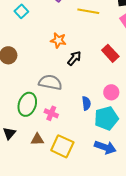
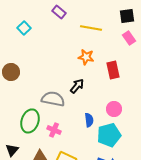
orange star: (58, 40) -> (86, 57), moved
red rectangle: (110, 53) -> (113, 70), turned 30
black arrow: (74, 58) -> (77, 86), moved

